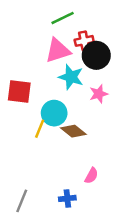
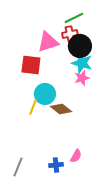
green line: (63, 18) -> (74, 18), moved
cyan star: (71, 77) -> (82, 63), moved
red square: (19, 91) -> (31, 65), moved
pink semicircle: (91, 176) -> (76, 156), moved

